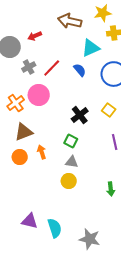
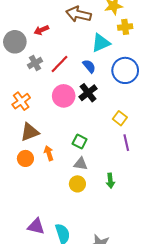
pink circle: (39, 95) -> (64, 96), moved
yellow square: (109, 110) -> (120, 118), moved
black cross: (80, 115) -> (88, 93), moved
green arrow: (111, 189) -> (110, 181), moved

